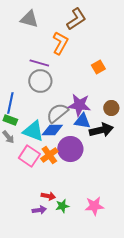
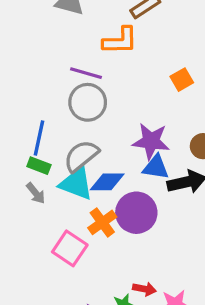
orange L-shape: (60, 43) -> (120, 41), turned 60
gray semicircle: (57, 113) -> (81, 156), moved
pink square: (29, 156) -> (70, 248), moved
red arrow: (48, 196) -> (144, 289), moved

